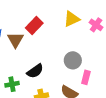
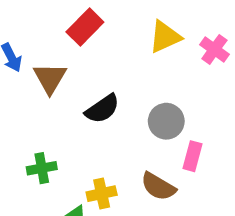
red rectangle: (34, 26) -> (85, 27), moved
black semicircle: (35, 71) -> (102, 109), moved

